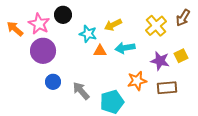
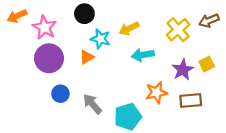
black circle: (63, 15) -> (84, 14), moved
brown arrow: (183, 18) -> (209, 21), turned 36
orange arrow: (15, 29) -> (17, 16), moved, turned -66
orange triangle: (100, 51) -> (87, 57), moved, turned -32
purple star: (160, 61) -> (183, 70), turned 30

